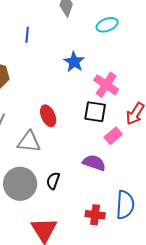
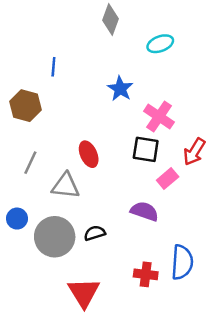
blue line: (27, 35) -> (53, 67), moved
black semicircle: (53, 181) -> (95, 233), turned 54

